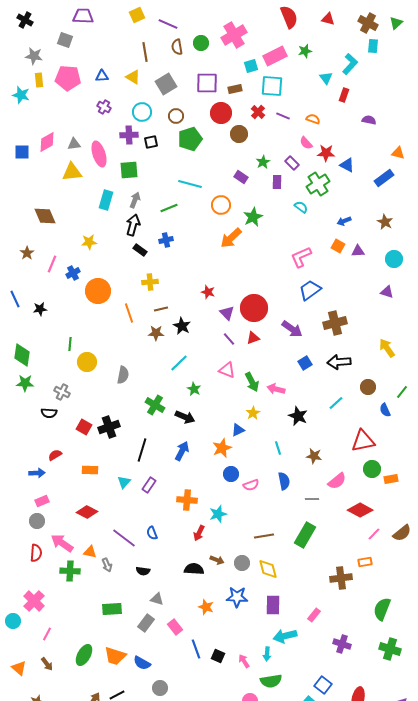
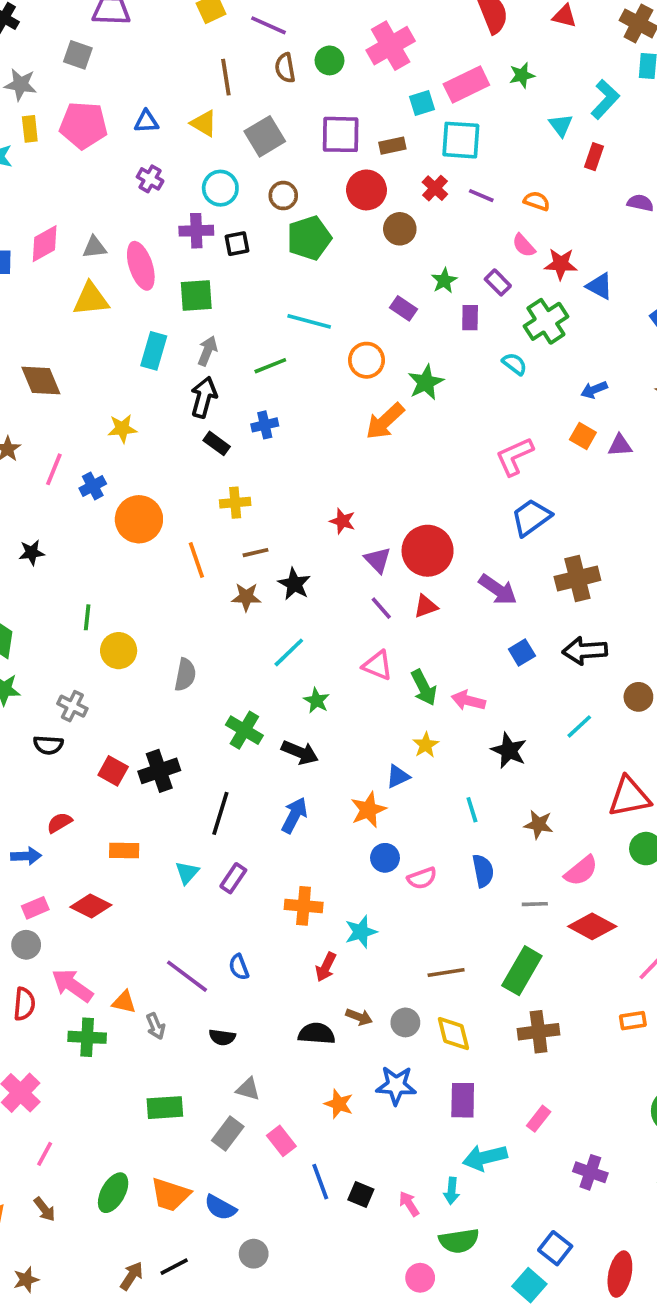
red diamond: (360, 510) -> (592, 926), moved
red diamond: (87, 512) -> (91, 906), moved
brown cross: (341, 578) -> (539, 1032), moved

